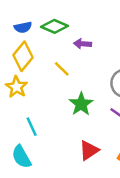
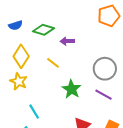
blue semicircle: (23, 27) -> (16, 25), moved

